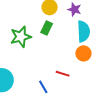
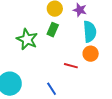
green star: (21, 37) -> (27, 39), turned -30
red line: (63, 74) -> (71, 66), moved

